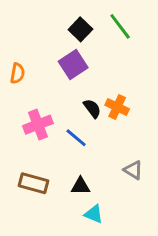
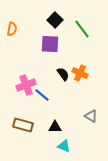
green line: (120, 26) -> (82, 29), moved
purple square: (73, 64) -> (50, 44), turned 36
orange semicircle: (17, 73) -> (12, 29), moved
blue line: (76, 138) -> (42, 95), moved

